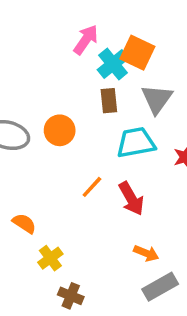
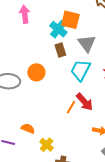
pink arrow: (86, 40) -> (25, 14), moved, turned -30
cyan trapezoid: (136, 143) -> (80, 70), turned -40
orange line: (92, 187) -> (71, 107), moved

